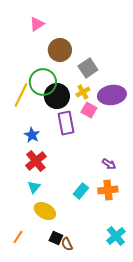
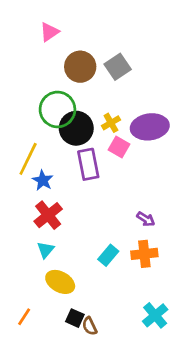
gray square: (88, 68) -> (118, 67), moved
yellow line: (21, 95) -> (28, 159), moved

